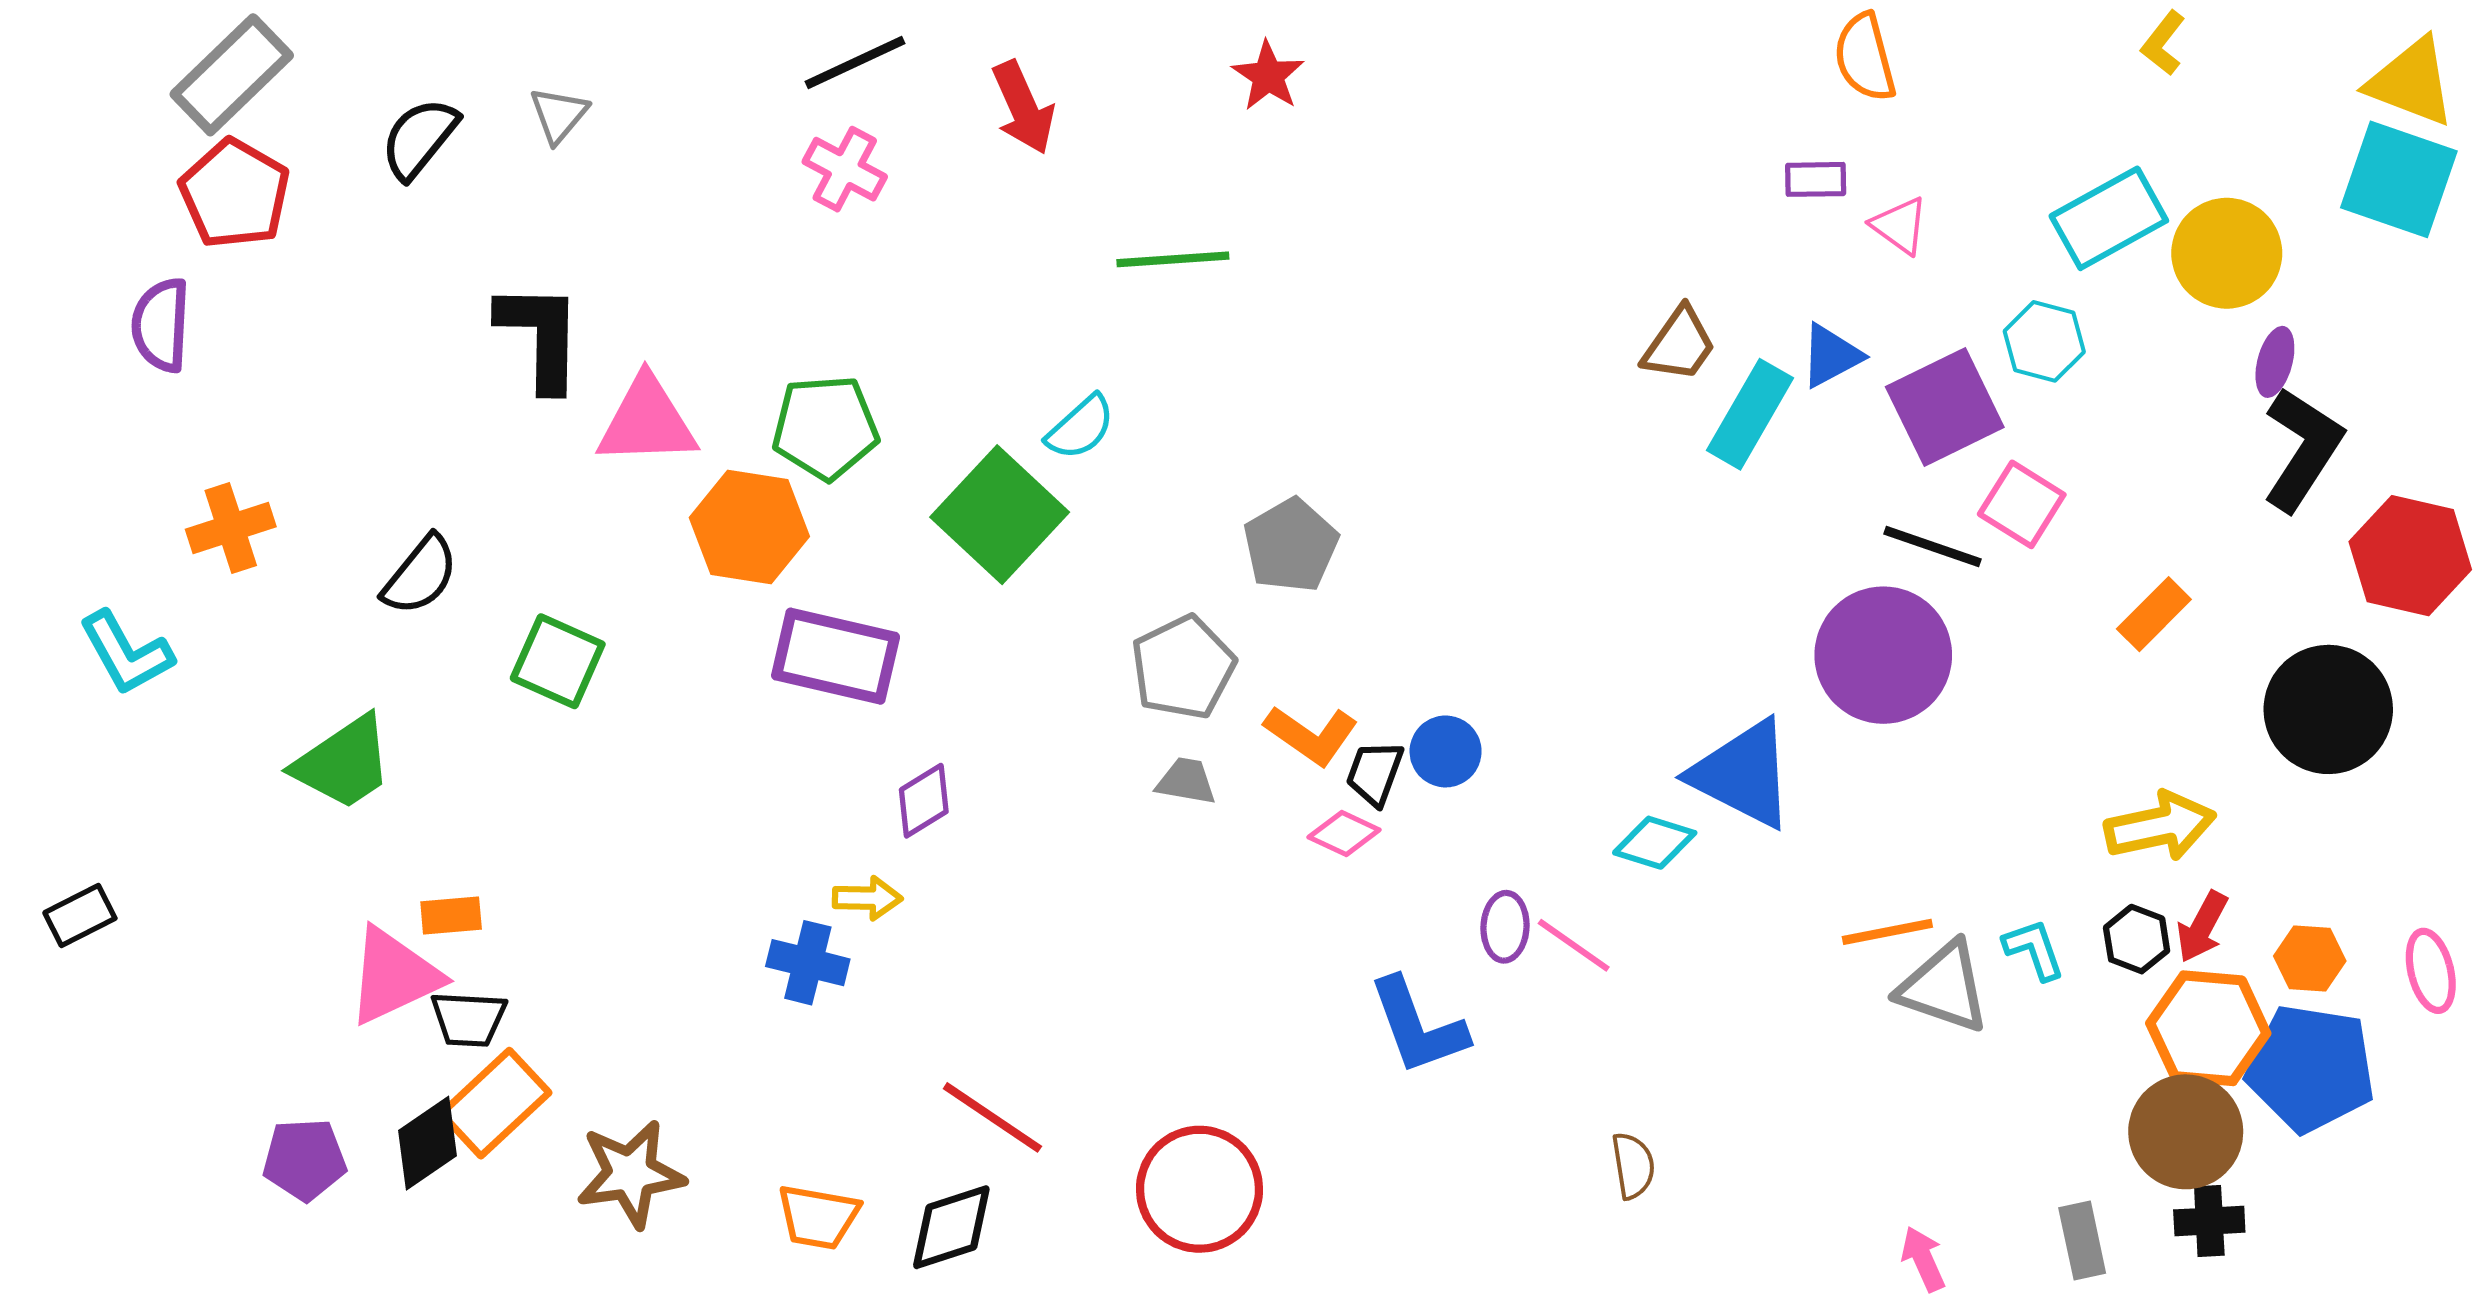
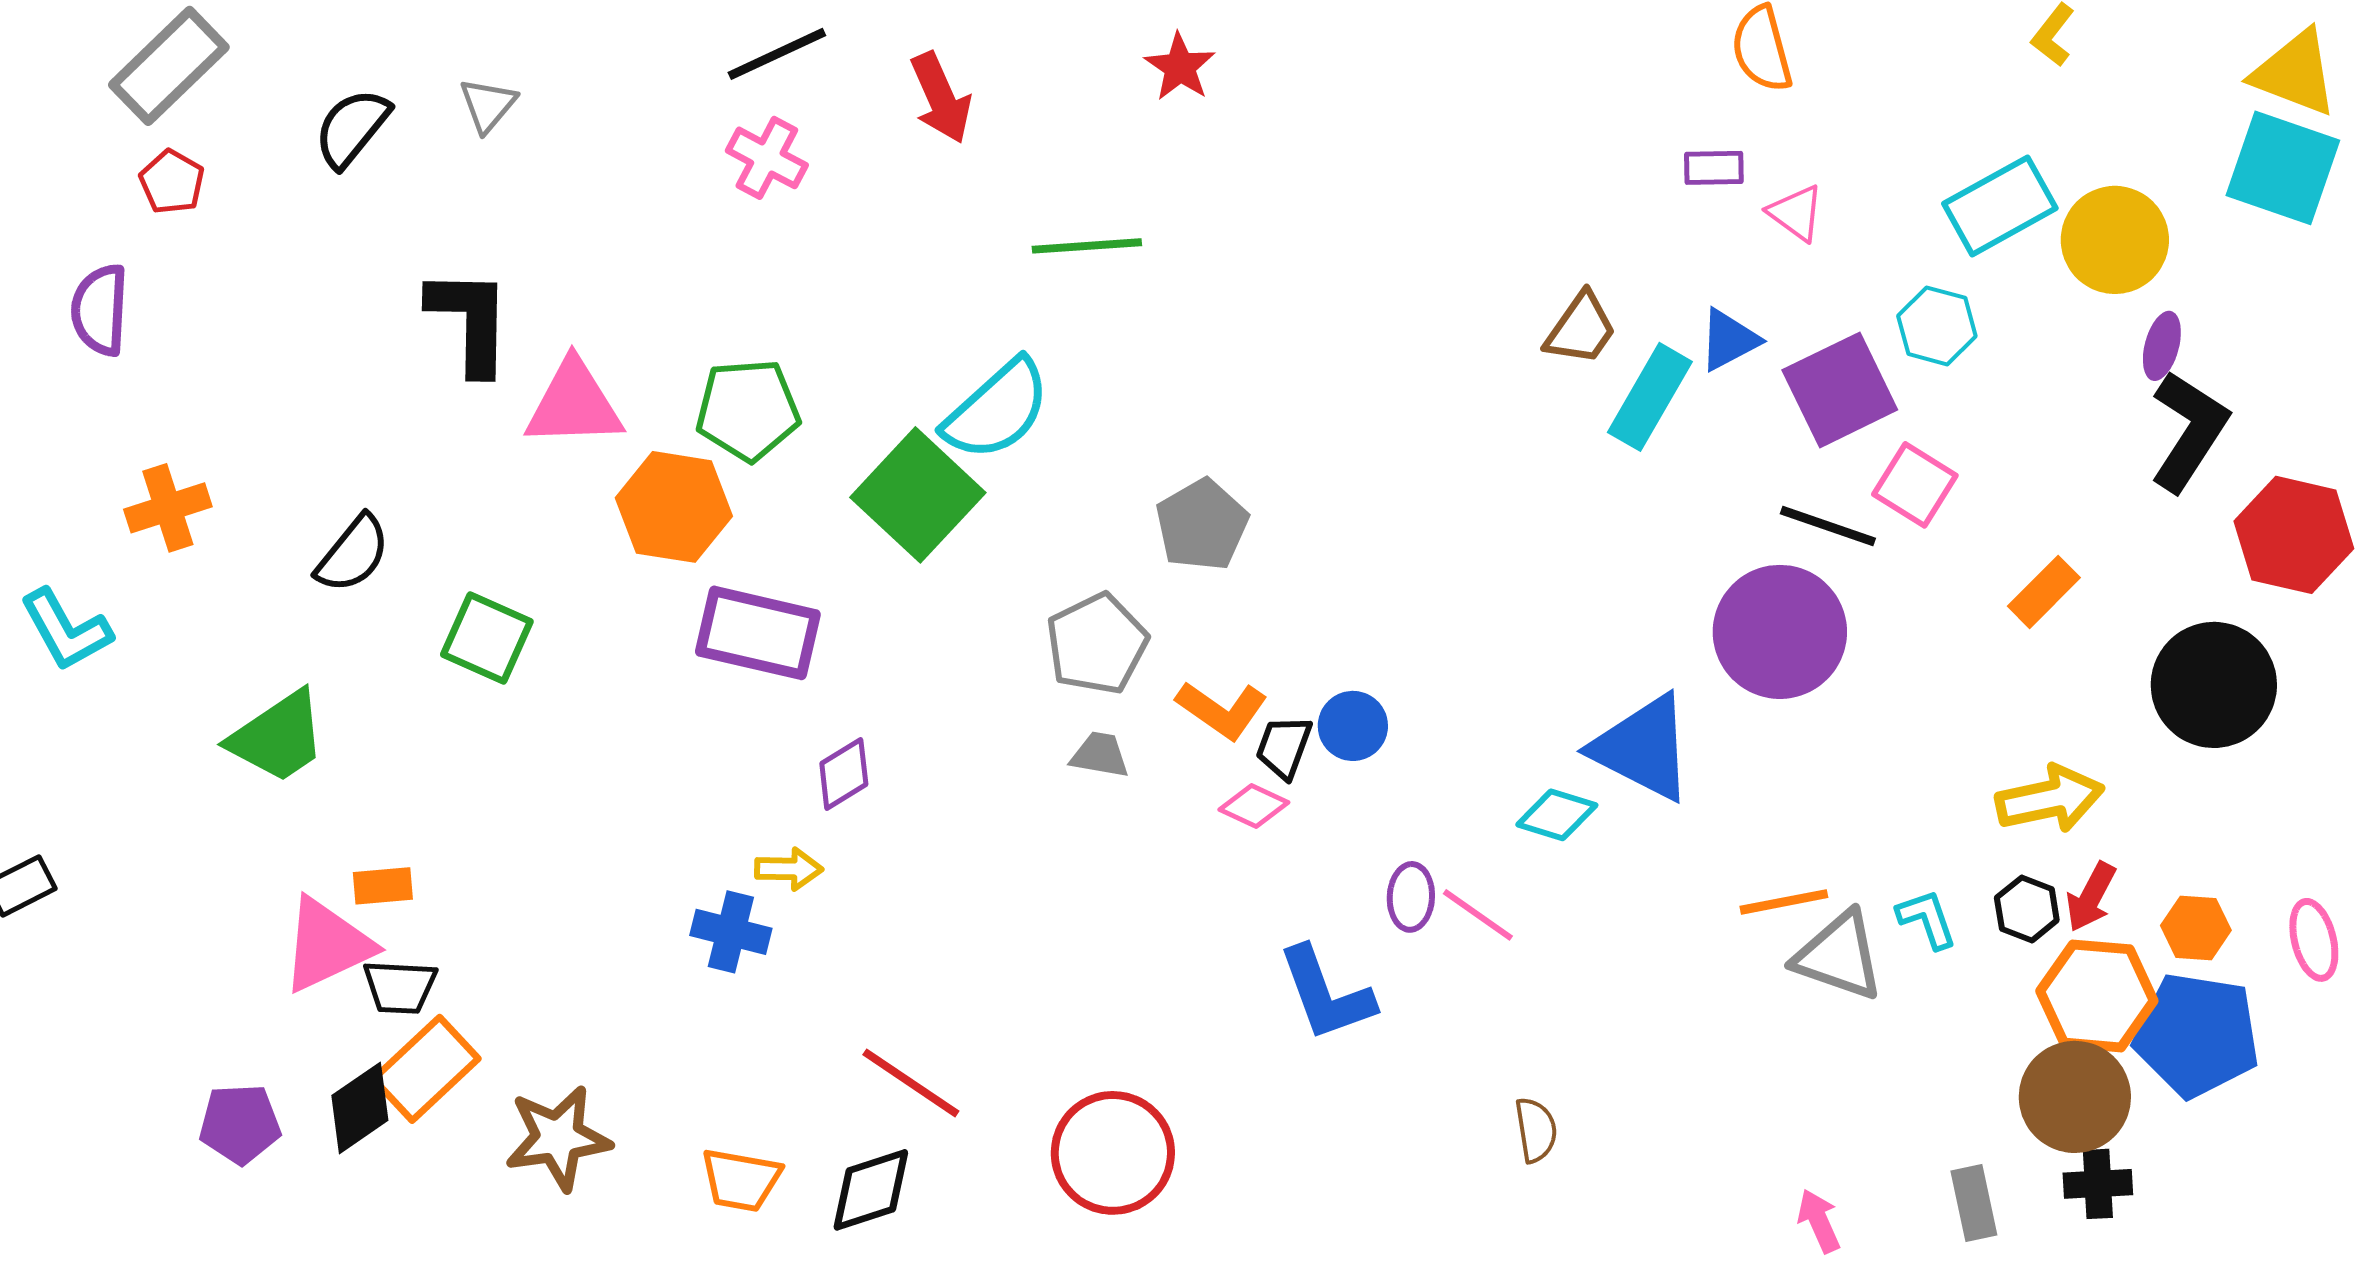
red pentagon: (235, 194) -> (172, 182), size x0.6
cyan semicircle: (1081, 428) -> (997, 410), size x1.6

